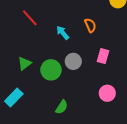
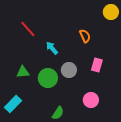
cyan arrow: (63, 33) -> (52, 48), moved
green triangle: (24, 63) -> (23, 72), turned 32
pink circle: (107, 93) -> (91, 100), moved

